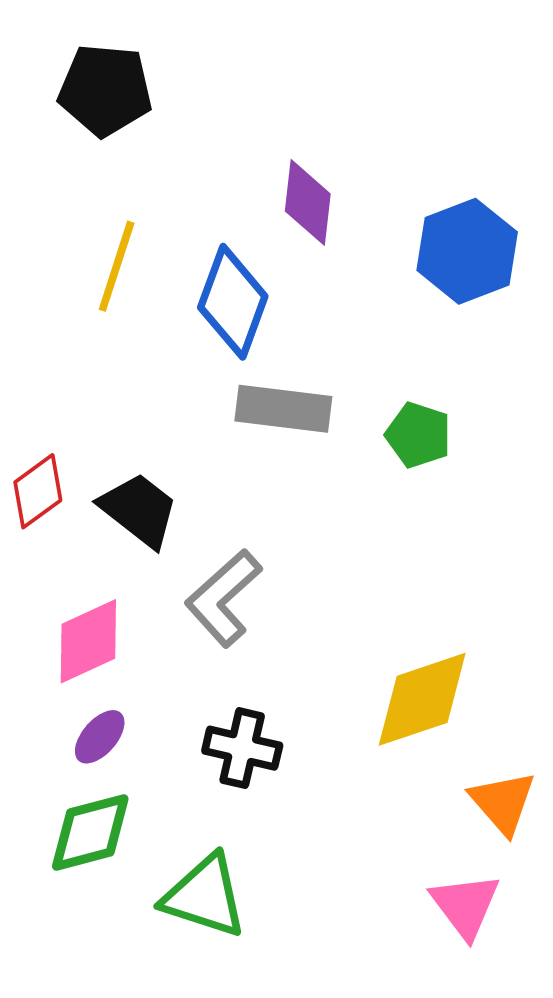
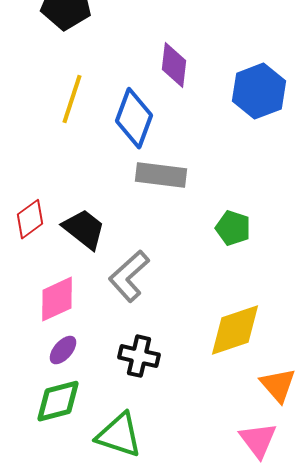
green pentagon: (418, 435) -> (233, 228), moved

